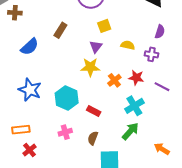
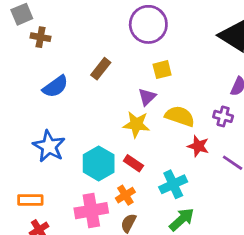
yellow semicircle: (128, 45) -> (180, 116), moved, size x1.5
orange cross: (114, 80) -> (125, 195), moved
cyan cross: (134, 106) -> (173, 184), moved
red rectangle: (94, 111) -> (133, 163), moved
pink cross: (65, 132) -> (91, 211), size x1.6

